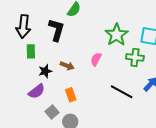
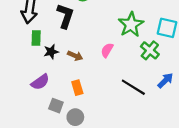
green cross: (135, 57) -> (150, 50), turned 30
black star: (45, 71) -> (51, 52), moved
gray square: (52, 112) -> (56, 106), turned -32

